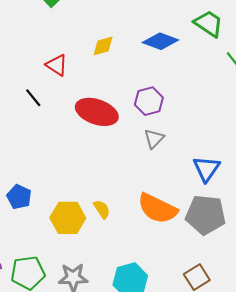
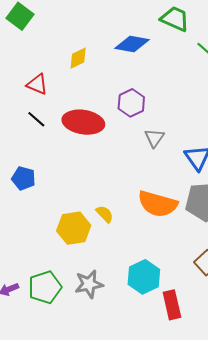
black line: (33, 98) -> (36, 119), moved
gray triangle: (154, 139) -> (154, 138), moved
blue pentagon: (19, 197) -> (24, 178), moved

